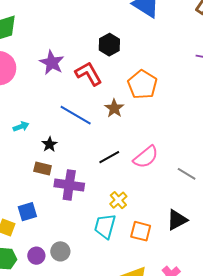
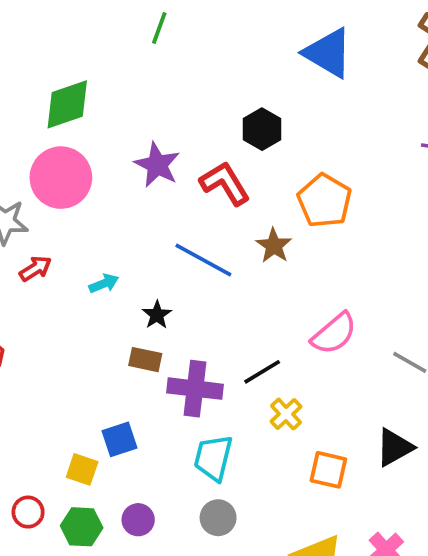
black line: (109, 157) -> (262, 372), moved
cyan trapezoid: (105, 226) -> (213, 458), moved
gray circle: (60, 251) -> (218, 518), moved

